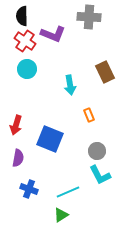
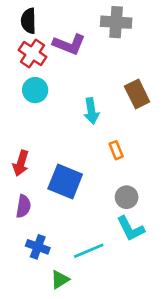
green triangle: (61, 215) -> (60, 279), moved

